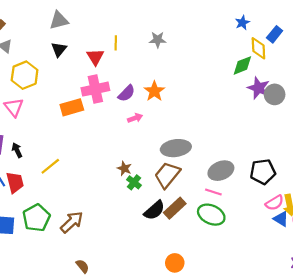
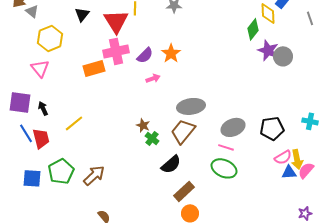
red triangle: (95, 57) -> (116, 21), size x1.5
green diamond: (242, 65) -> (253, 29), turned -30
brown rectangle: (175, 208) -> (184, 191), moved
blue triangle: (281, 219) -> (289, 172), turned -35

